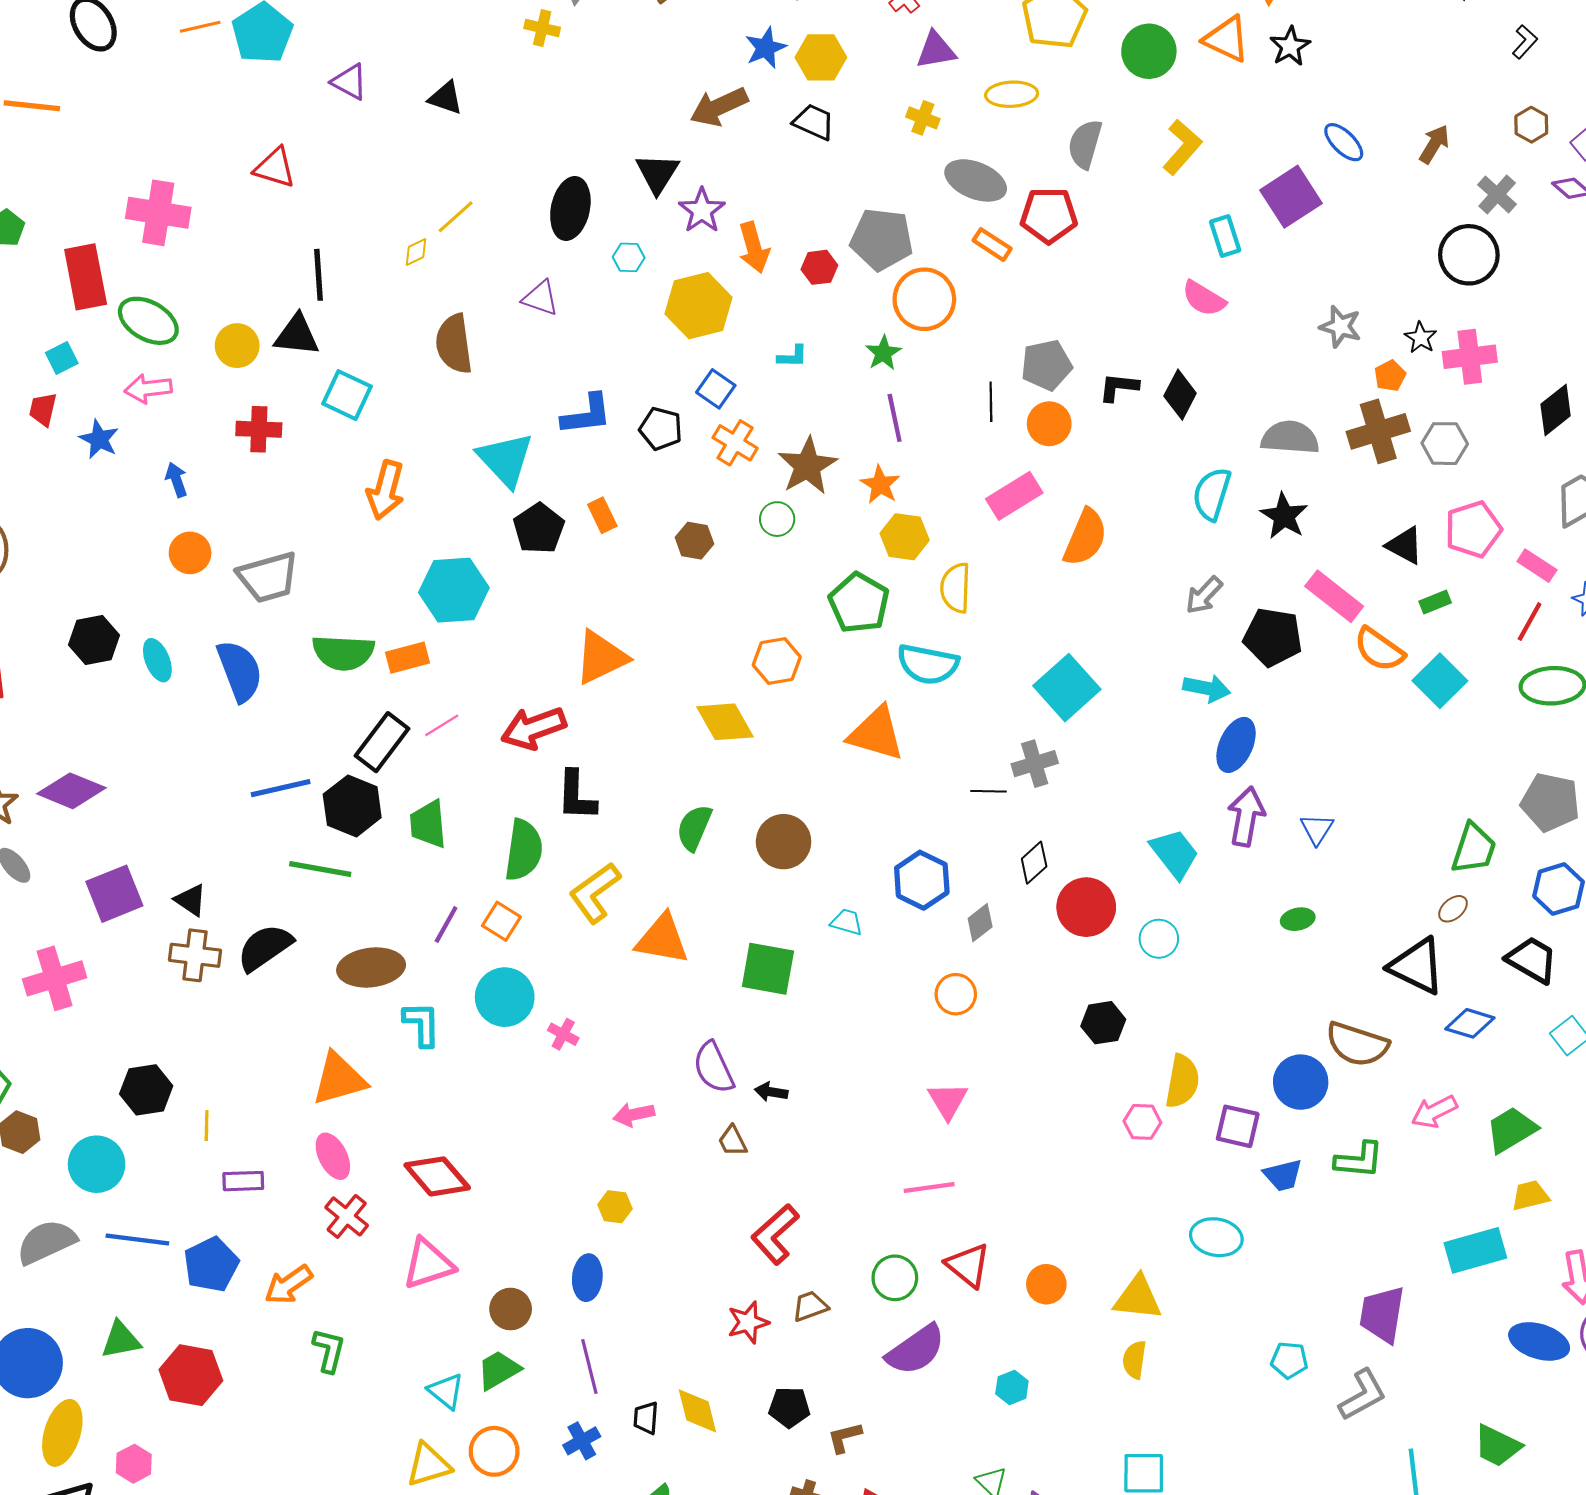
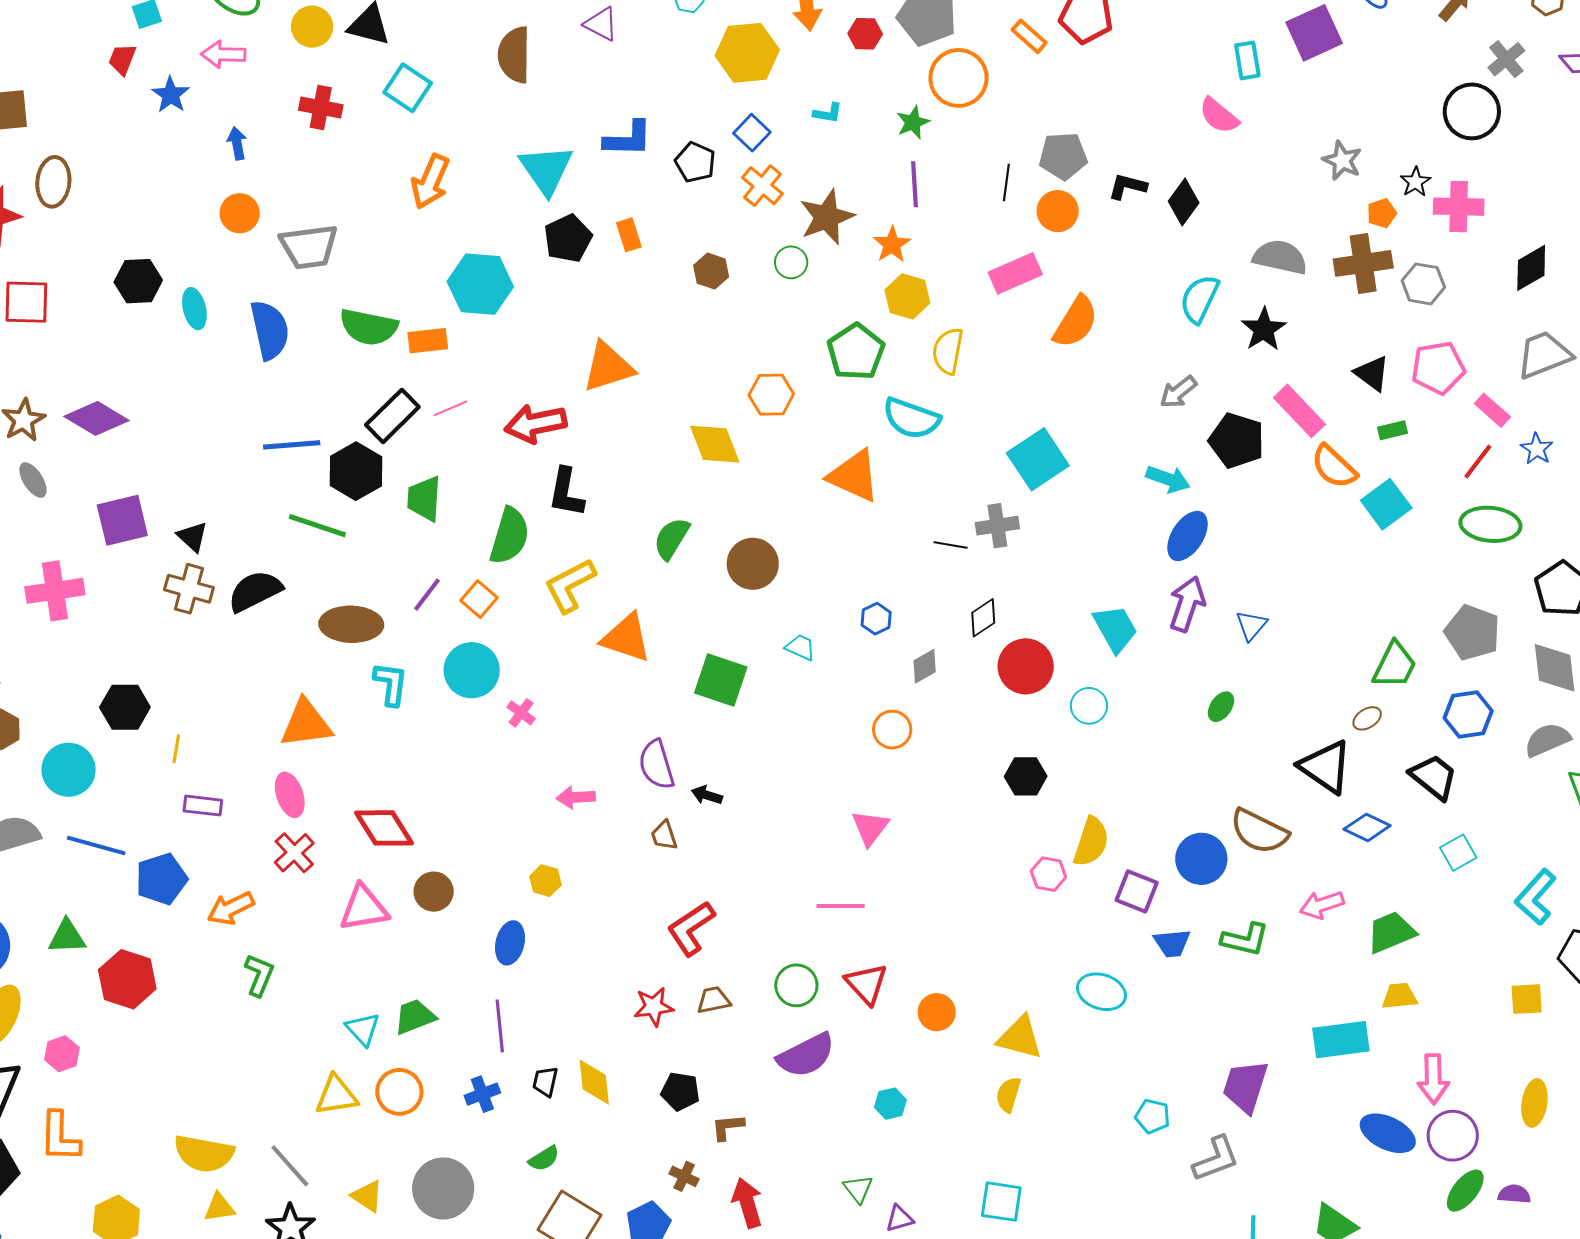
blue hexagon: (922, 880) -> (876, 619), size x0.6
green ellipse: (1298, 919) -> (1221, 707), turned -52
brown circle: (511, 1309) -> (434, 892), moved

